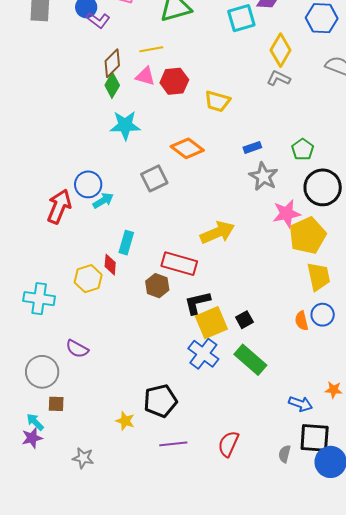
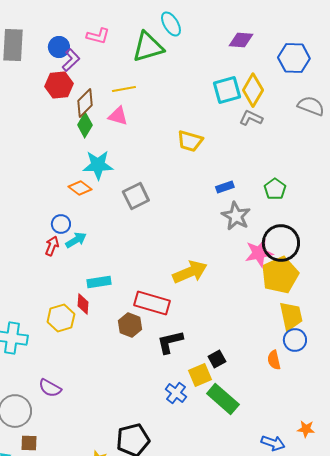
cyan square: (241, 18) -> (227, 90), moved
purple L-shape: (98, 20) -> (71, 60), turned -80
red hexagon: (174, 81) -> (59, 85), moved
orange diamond: (187, 148) -> (80, 188), moved, size x0.7
gray square: (154, 178) -> (136, 196), moved
blue circle: (88, 184) -> (61, 224), size x0.7
black circle: (323, 187) -> (281, 243), moved
red arrow: (59, 206) -> (52, 246), moved, size x0.6
cyan rectangle: (126, 243) -> (99, 282), turned 65
blue circle: (323, 315) -> (295, 340), moved
yellow square: (211, 323) -> (200, 375), moved, size x0.7
blue cross: (203, 354) -> (176, 393), size x0.7

